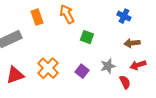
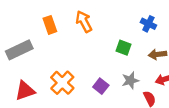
green square: (87, 37) -> (123, 48), moved

